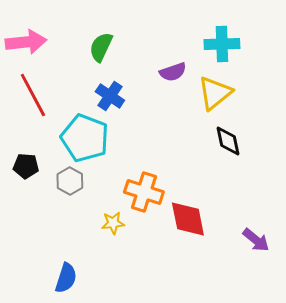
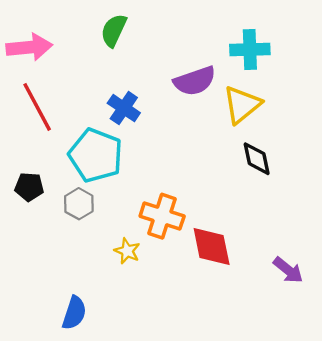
green semicircle: (101, 47) -> (114, 30), moved
purple semicircle: (173, 72) -> (195, 81), size x1.4
yellow star: (113, 223) -> (127, 251), turned 30

